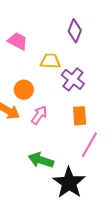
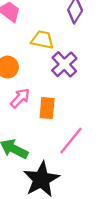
orange rectangle: (80, 116) -> (47, 108), moved

